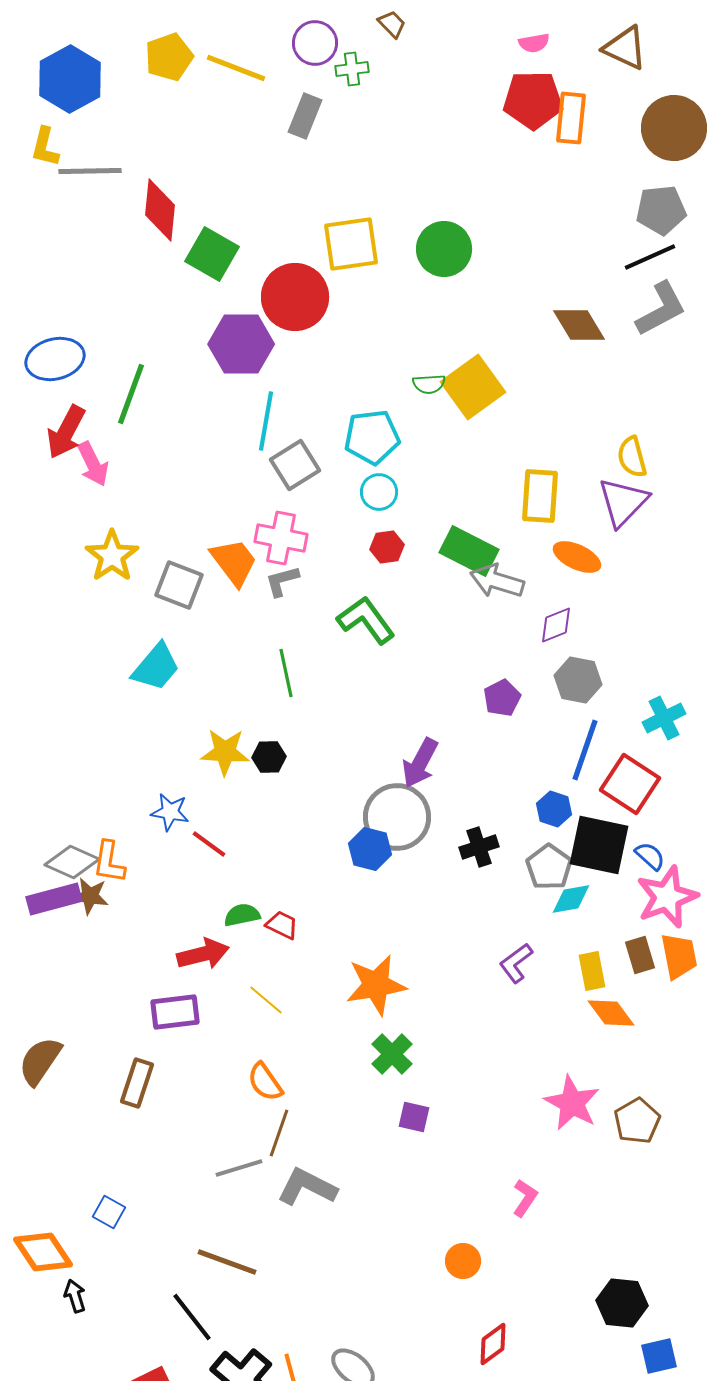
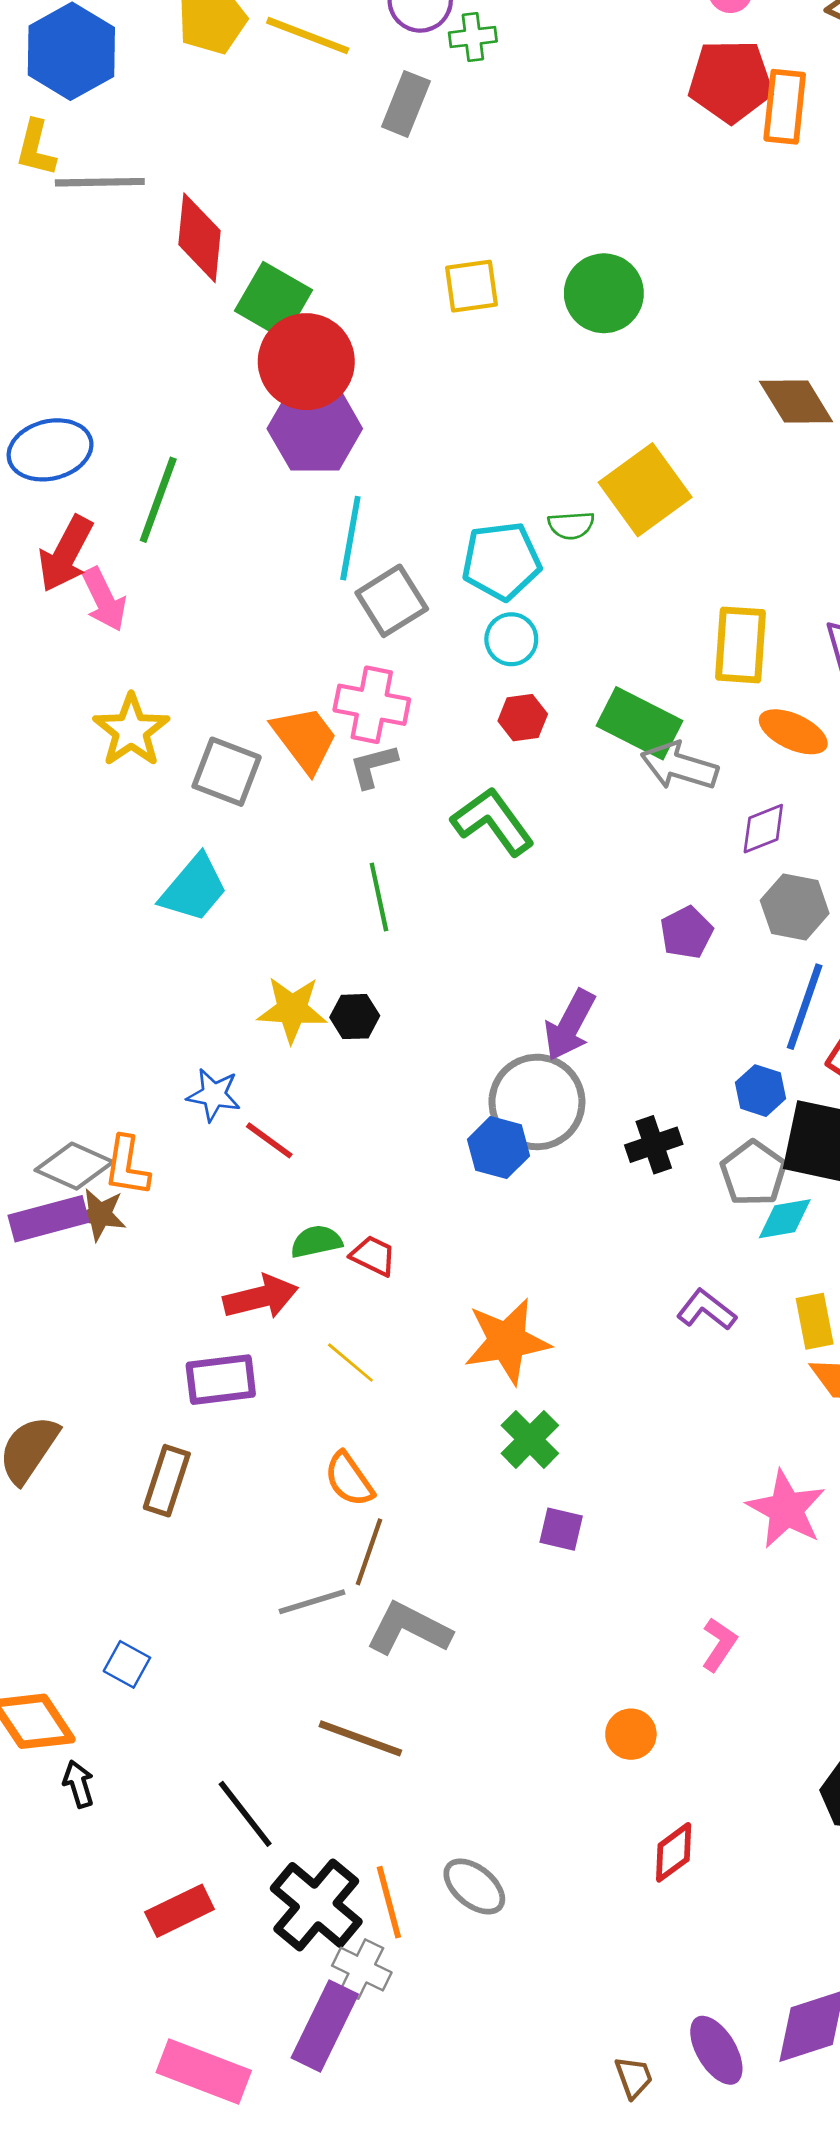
yellow square: (351, 244) -> (471, 286), size x0.7
red circle: (295, 297) -> (306, 362), moved
green semicircle: (429, 384) -> (571, 525), moved
purple L-shape: (516, 963) -> (706, 1310), turned 75
brown line: (227, 1262) -> (360, 1738), moved

